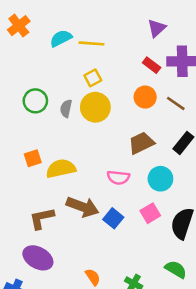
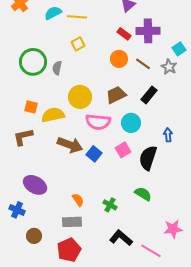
green circle: (35, 101) -> (33, 62), size x1.4
yellow circle: (95, 107) -> (80, 97), moved
orange square: (33, 158) -> (31, 107), turned 32
pink semicircle: (118, 177) -> (98, 122), size x1.4
brown L-shape: (42, 218) -> (23, 137), moved

